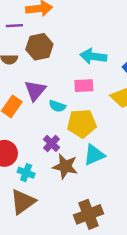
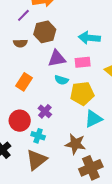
purple line: (14, 26) -> (23, 15), turned -40
purple triangle: (35, 90) -> (57, 58), moved, turned 42
purple cross: (52, 143) -> (45, 111), moved
brown star: (65, 166) -> (75, 144), moved

